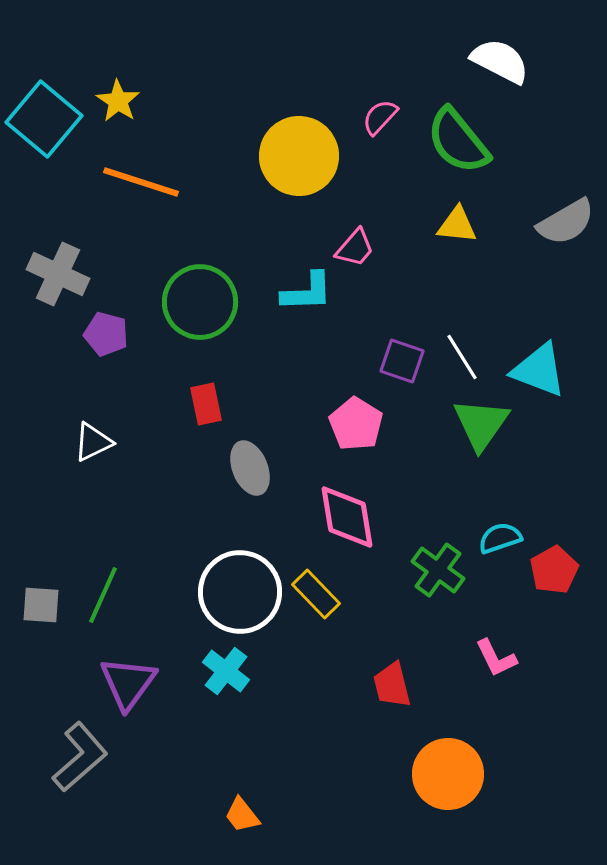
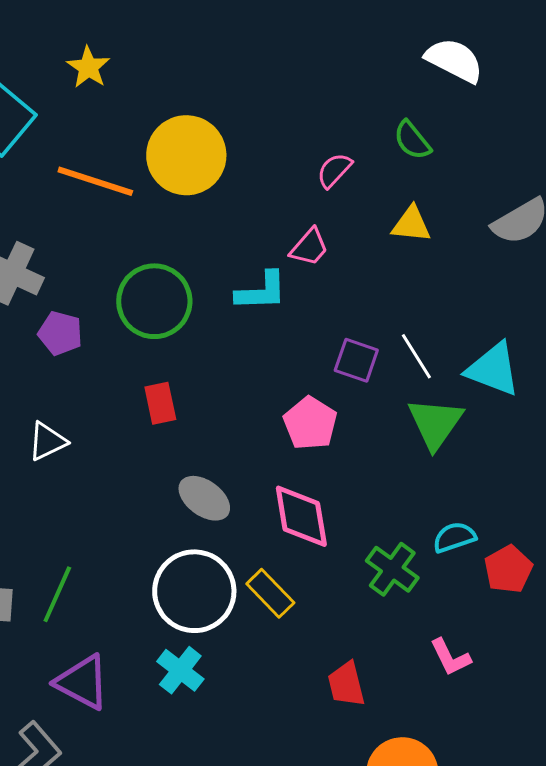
yellow star: (118, 101) -> (88, 67), moved
pink semicircle: (380, 117) -> (334, 170), moved
green semicircle: (458, 141) -> (412, 140), size x0.6
yellow circle: (299, 156) -> (186, 155), moved
gray ellipse: (250, 468) -> (204, 498), moved, turned -32
purple triangle: (128, 683) -> (82, 682), turned -38

